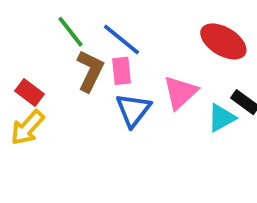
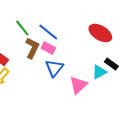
pink rectangle: (121, 71) -> (48, 48), turned -56
pink triangle: (180, 92) -> (78, 85), moved

